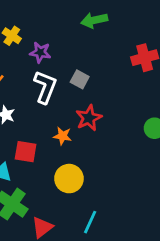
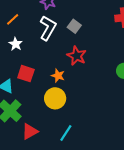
red star: (89, 118) -> (77, 56), turned -30
orange star: (63, 136) -> (58, 76), moved

